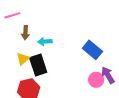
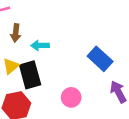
pink circle: (96, 80) -> (71, 97), moved

